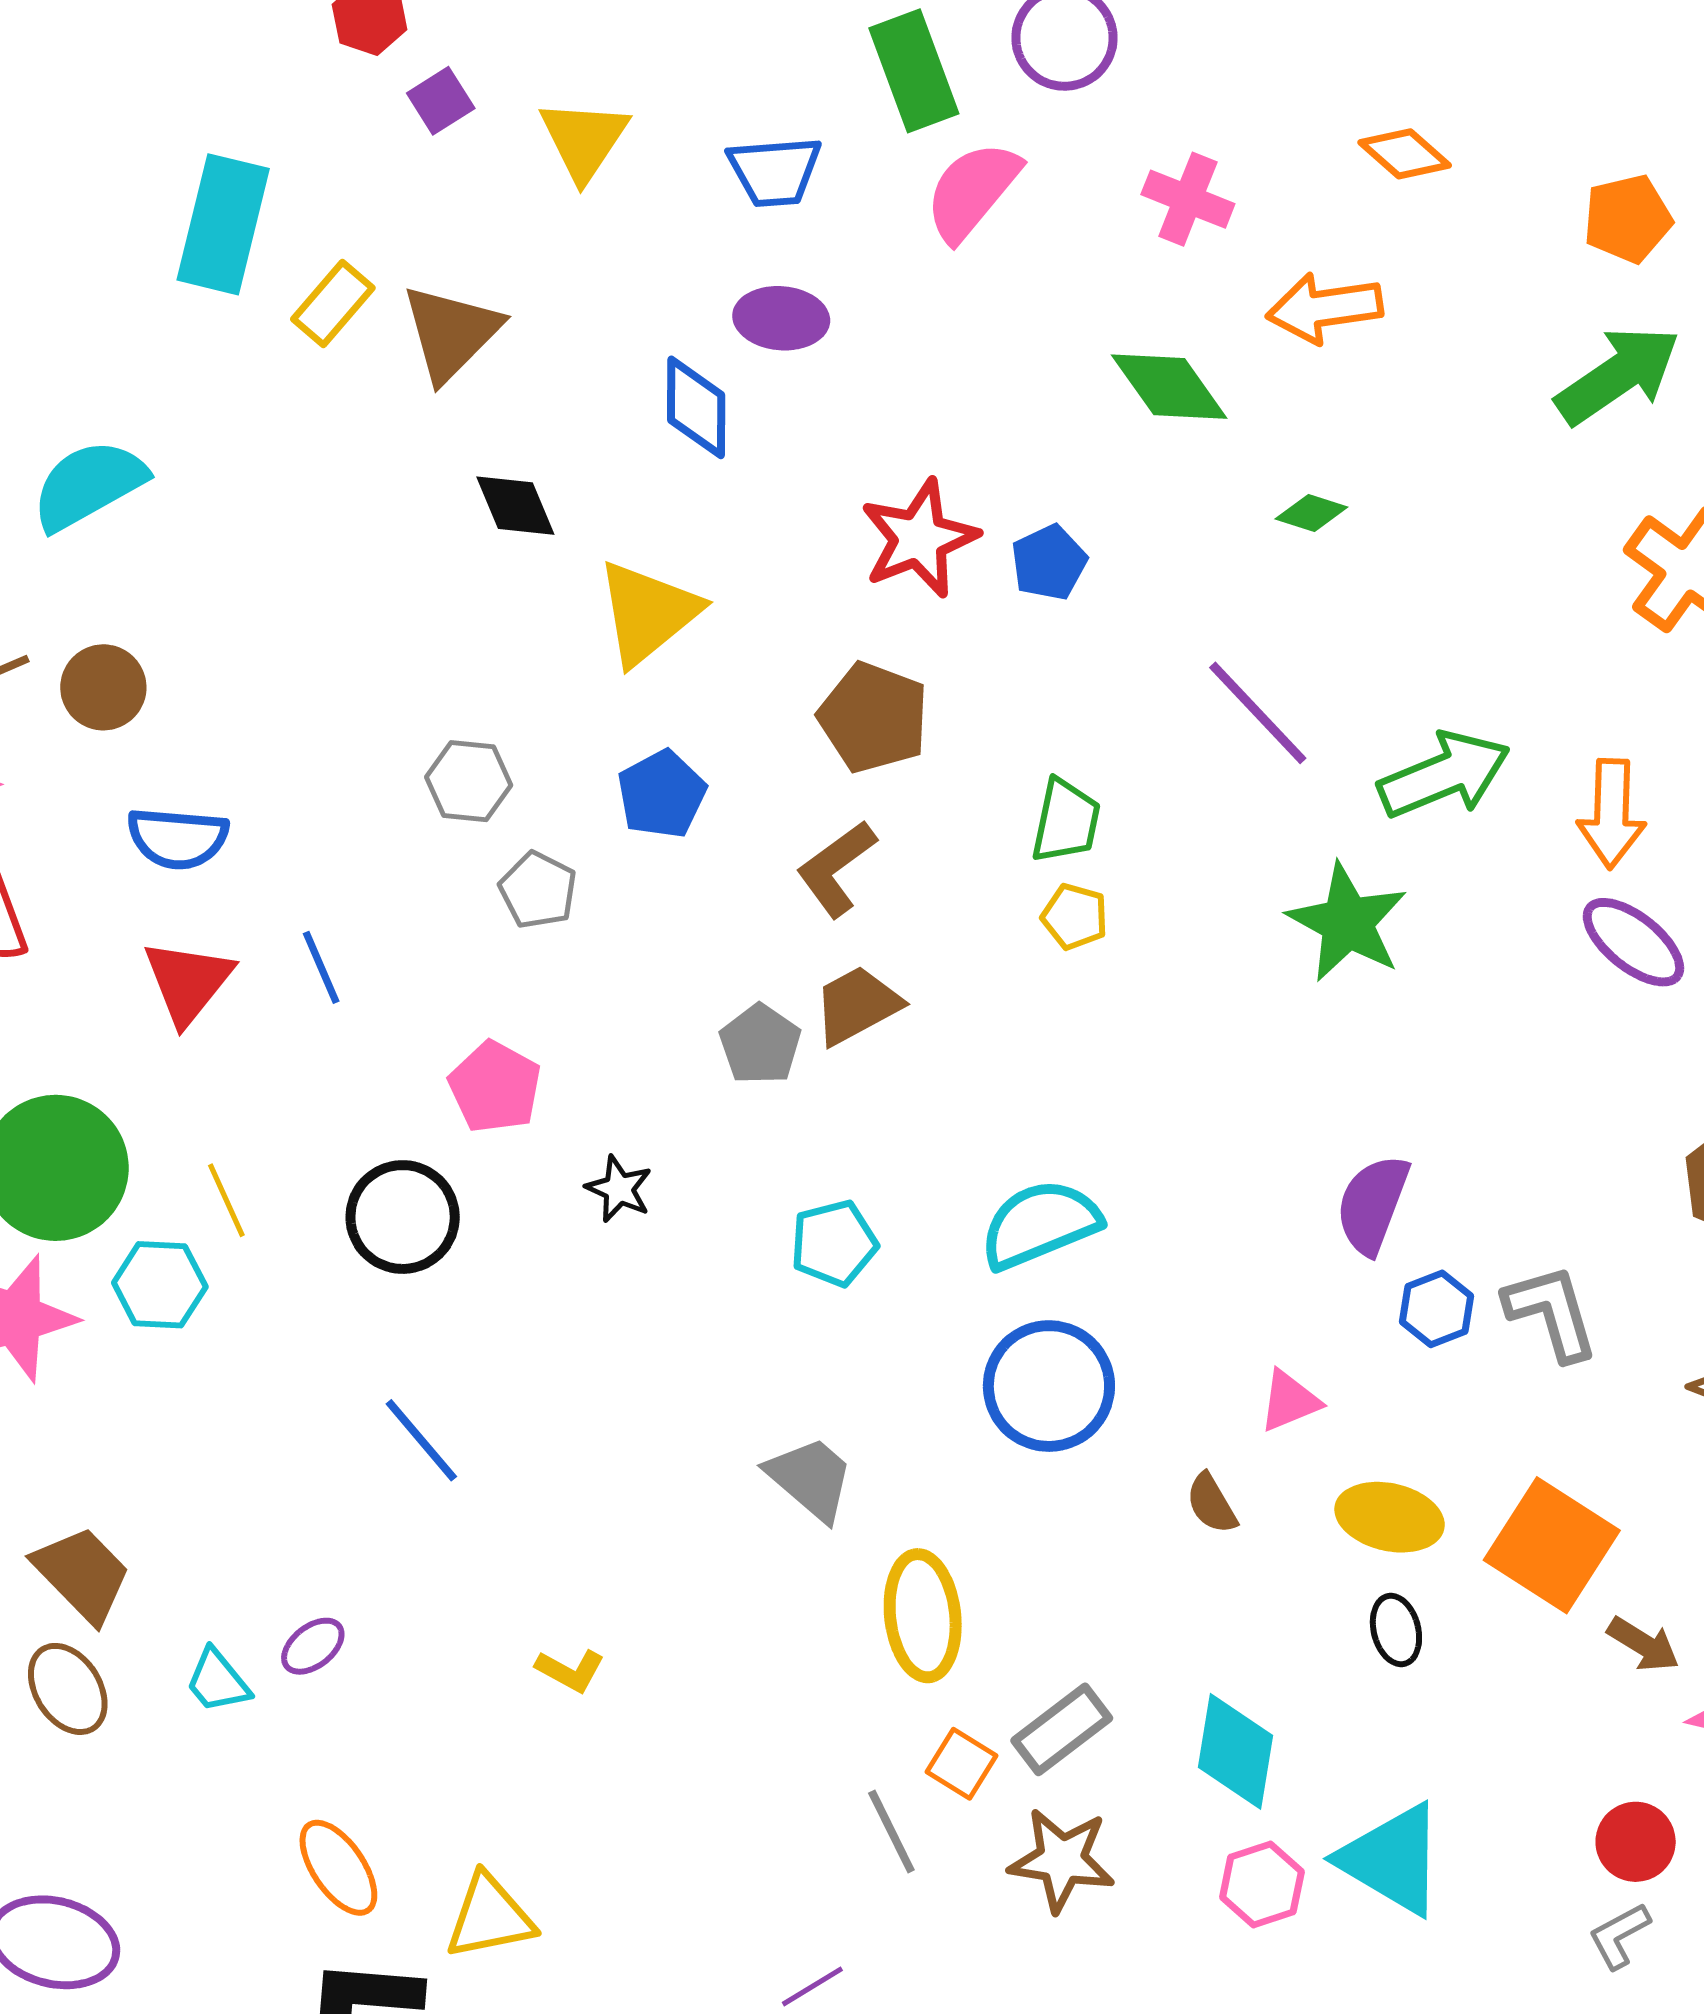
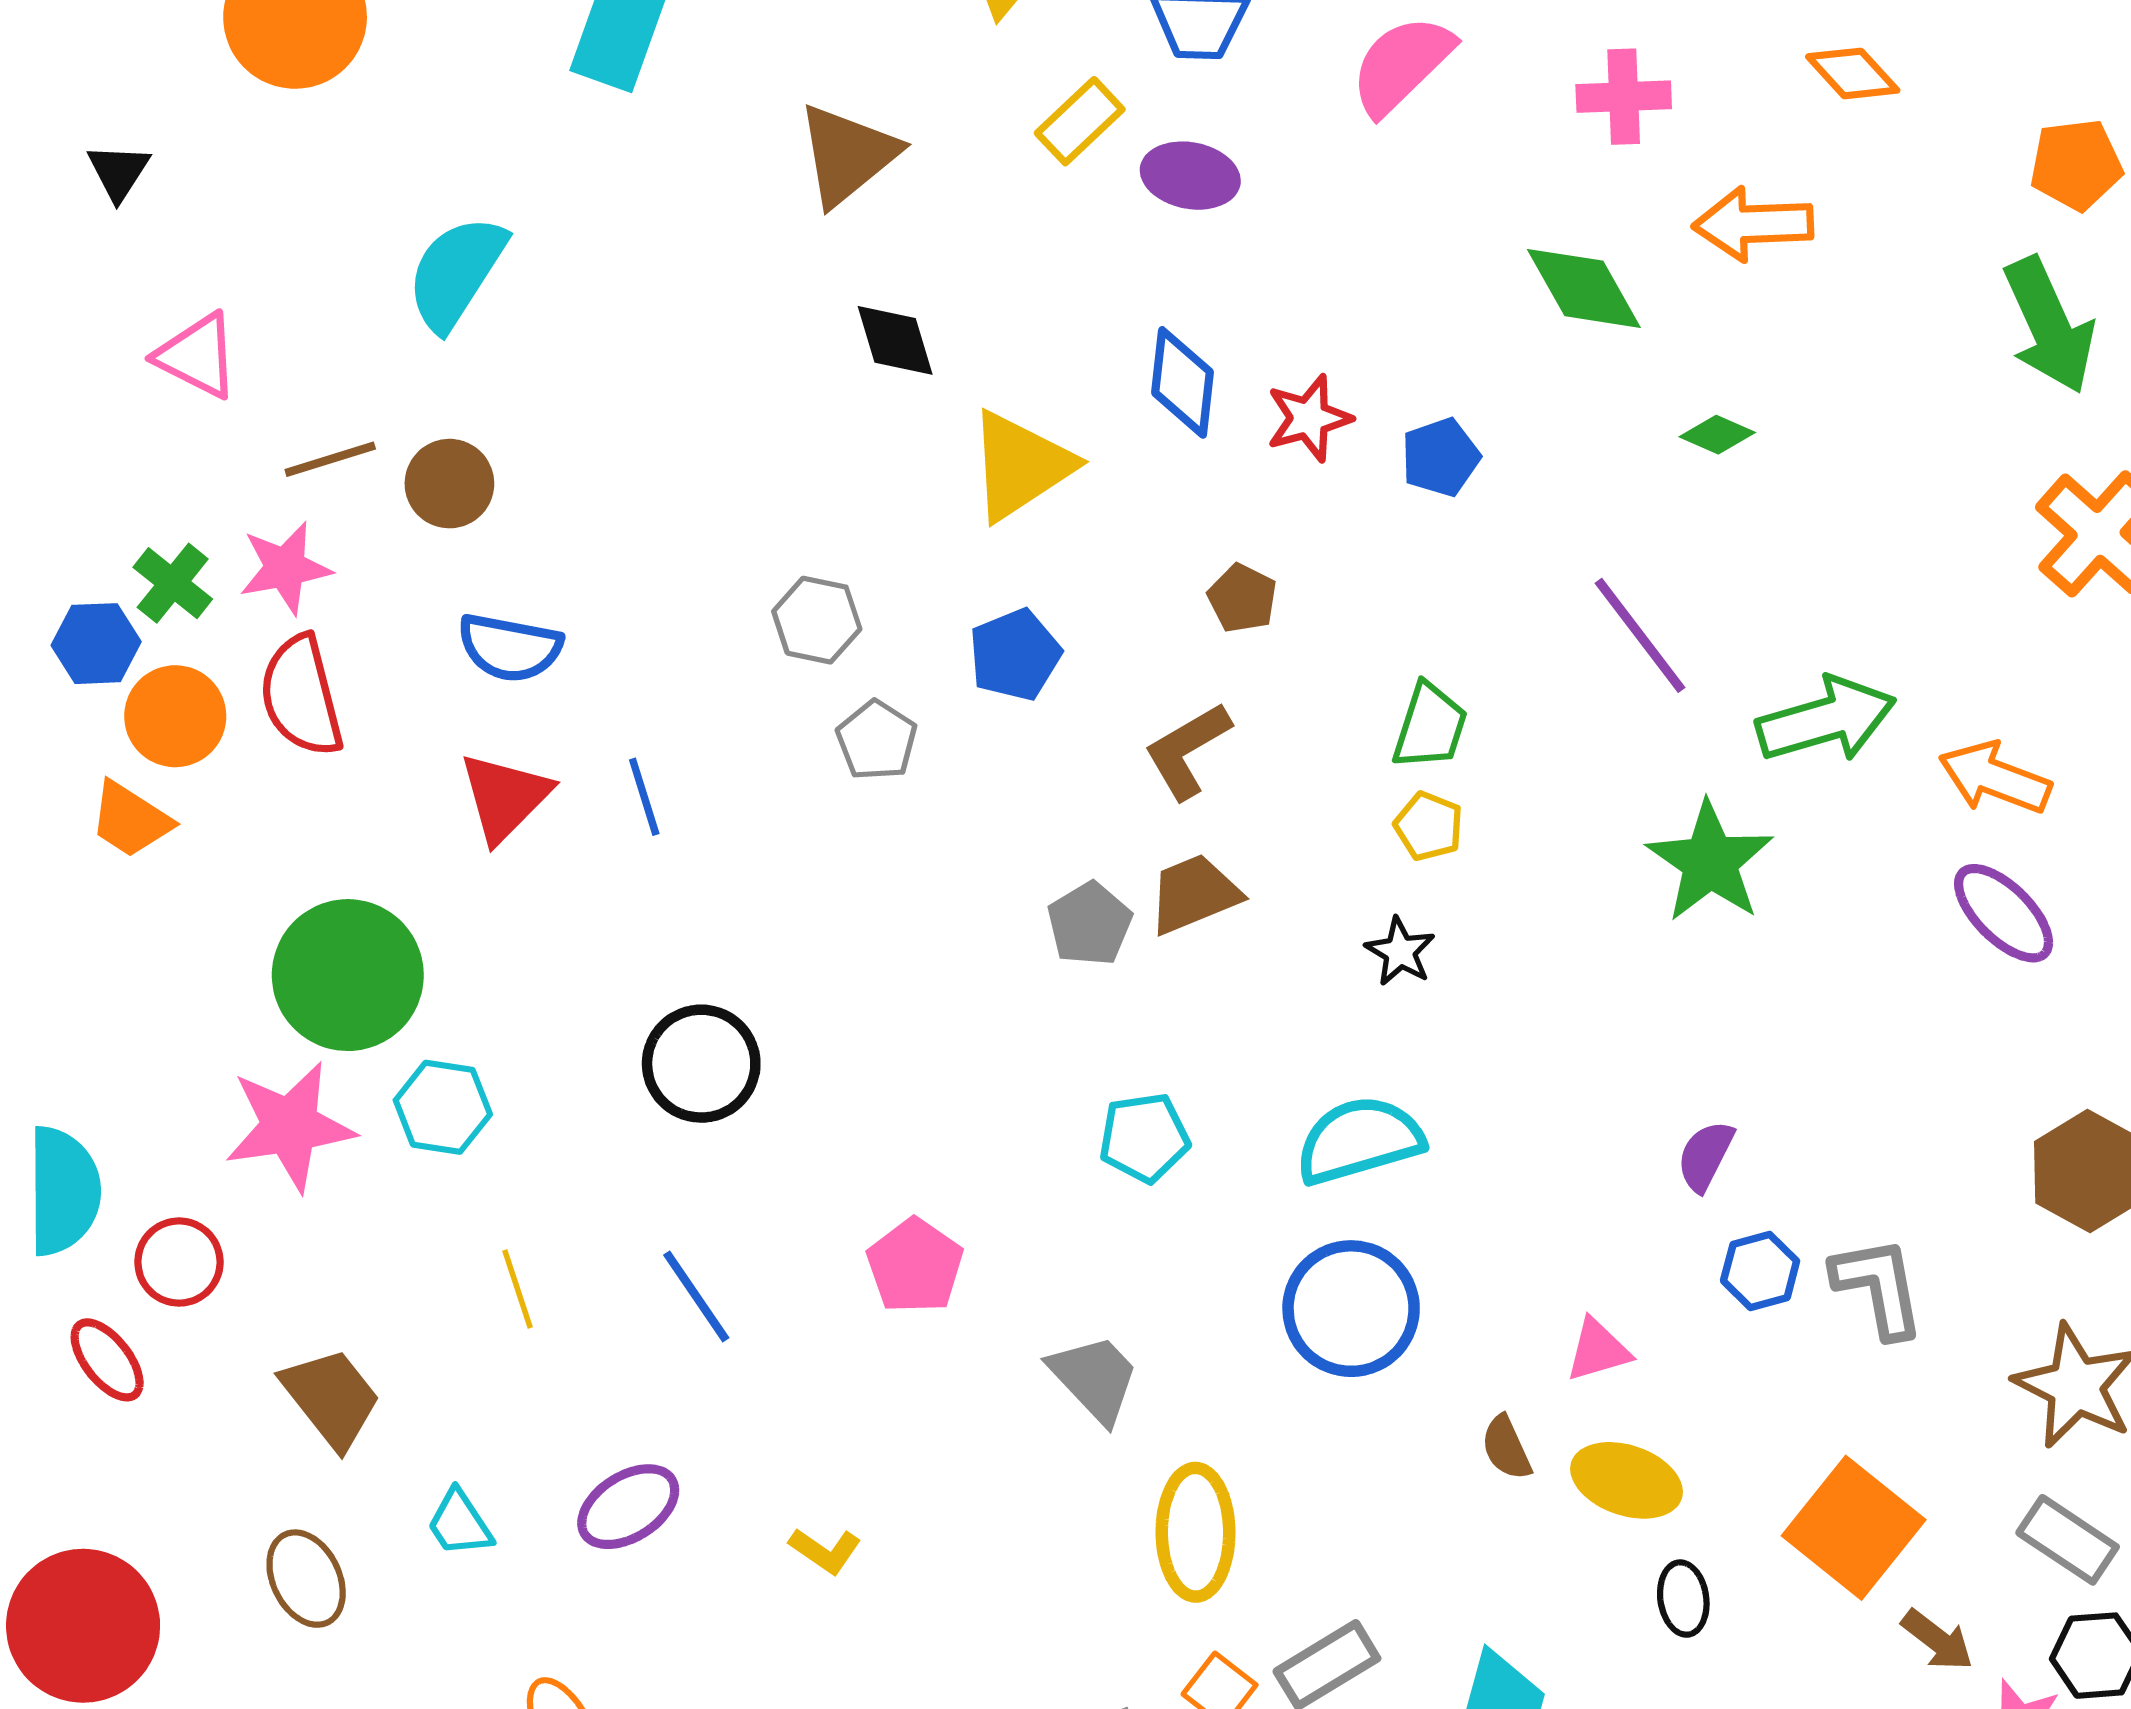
pink cross: (1188, 199) -> (1624, 97), turned -30
yellow rectangle: (333, 304) -> (1080, 121), moved
green arrow: (1618, 375) -> (2049, 325), turned 94
blue diamond: (696, 407) -> (1183, 382), moved
cyan semicircle: (89, 485) -> (456, 273), turned -34
red star: (919, 538) -> (1309, 418), size x0.7
brown pentagon: (873, 717) -> (1242, 598), size x0.6
orange arrow: (1611, 814) -> (1995, 778), turned 103
pink pentagon: (495, 1087) -> (915, 1266), moved
black star: (619, 1189) -> (1400, 952), moved
yellow line: (226, 1200) -> (518, 1289), moved
purple semicircle: (1373, 1204) -> (1705, 1156), size x0.7
yellow ellipse: (1390, 1517) -> (1627, 1480), moved
purple ellipse: (313, 1646) -> (628, 1507), moved, size x1.5
brown ellipse: (68, 1689) -> (306, 1579), moved

